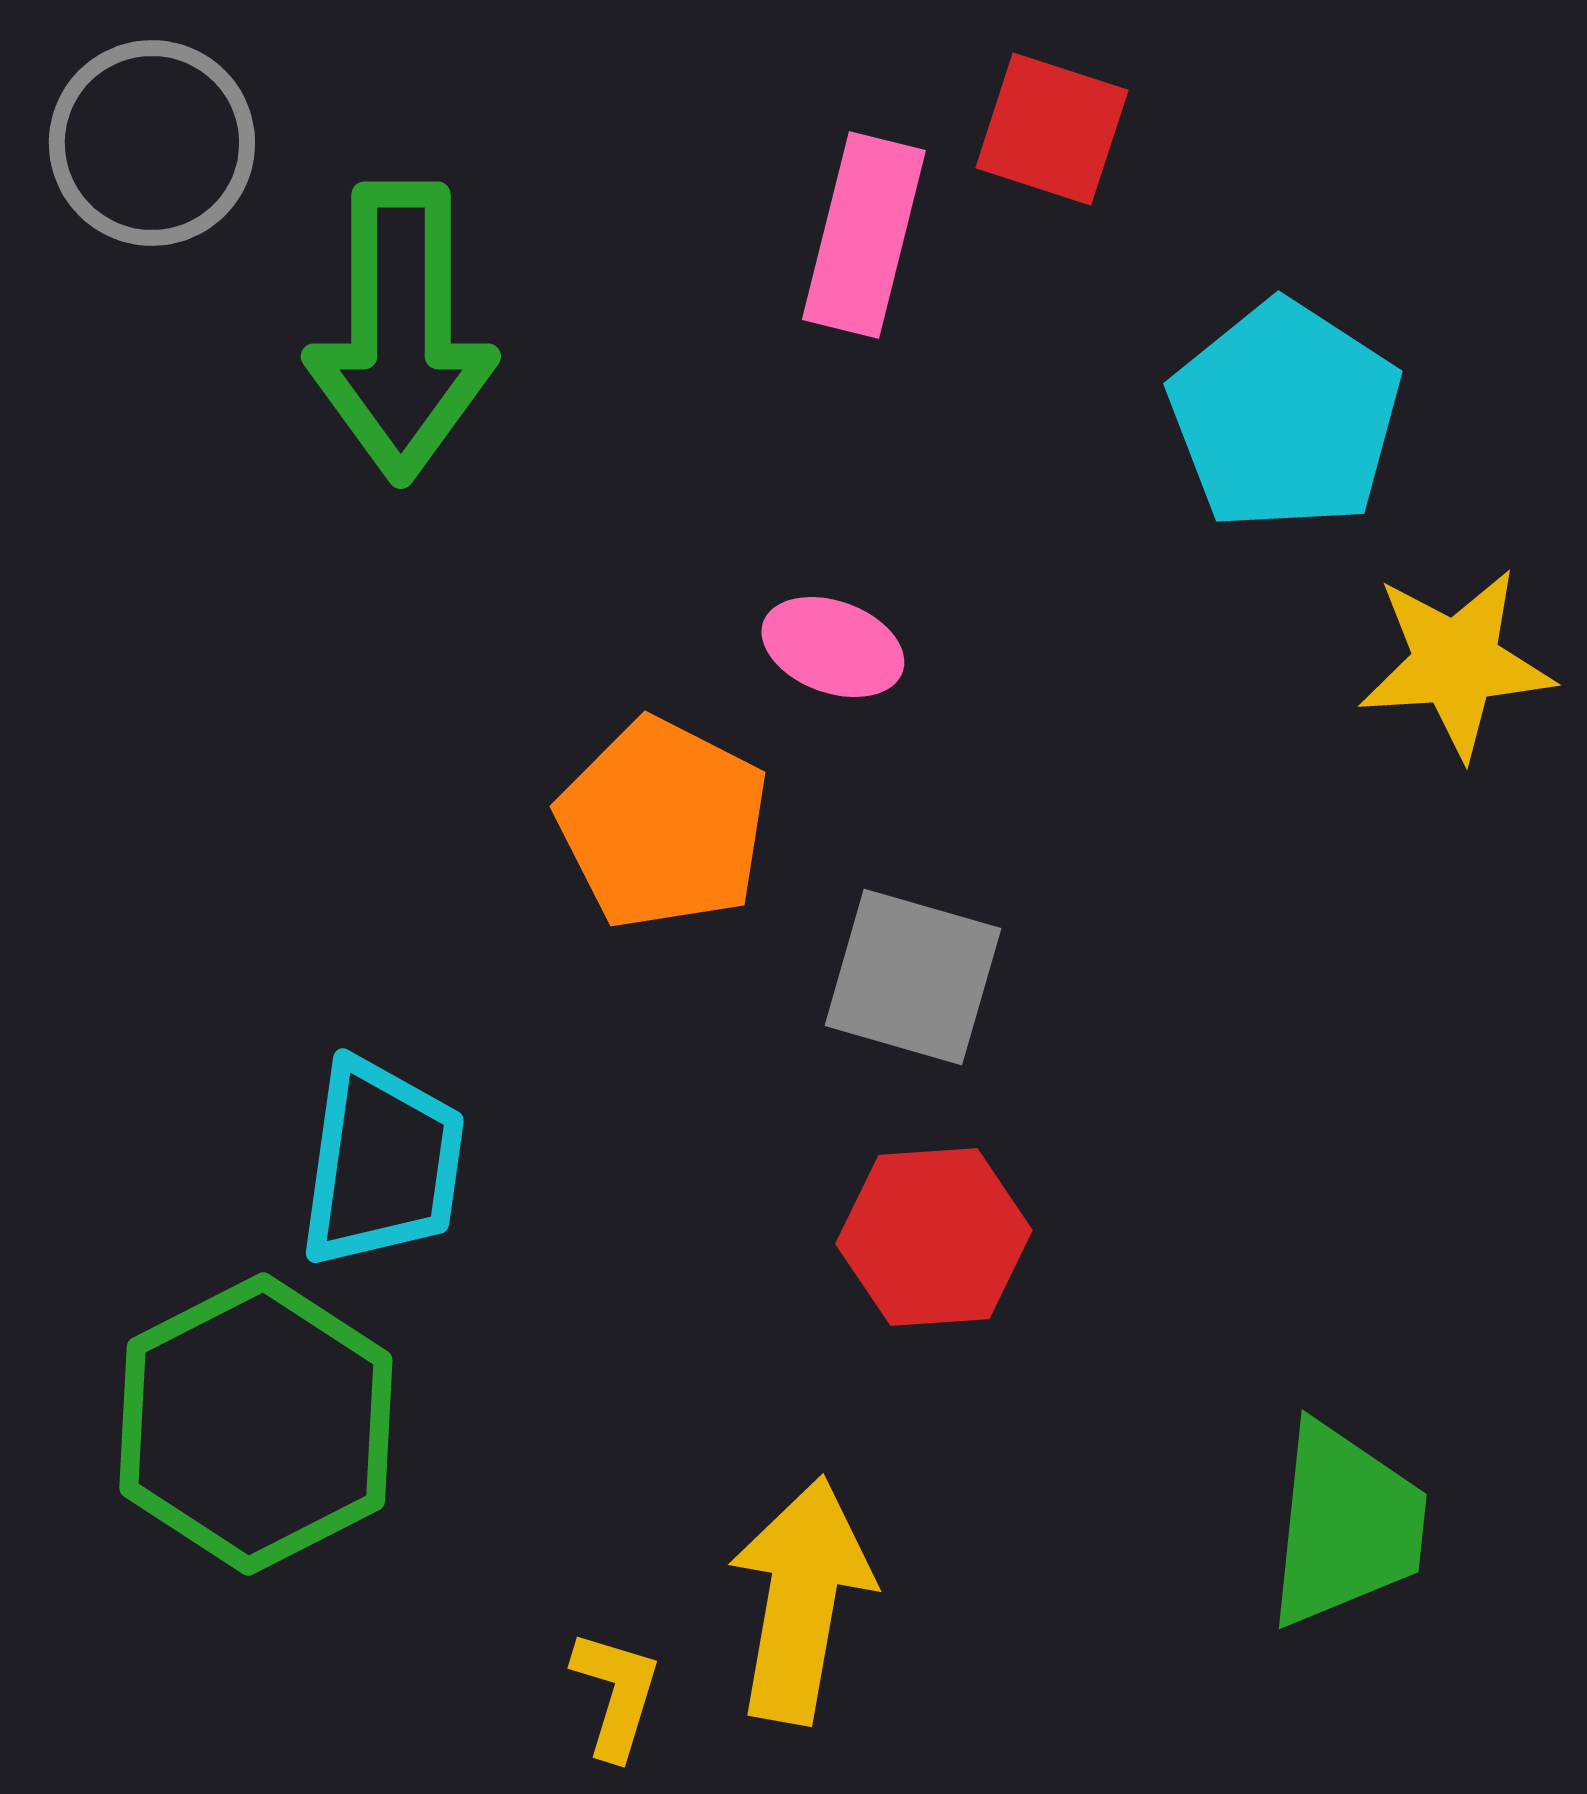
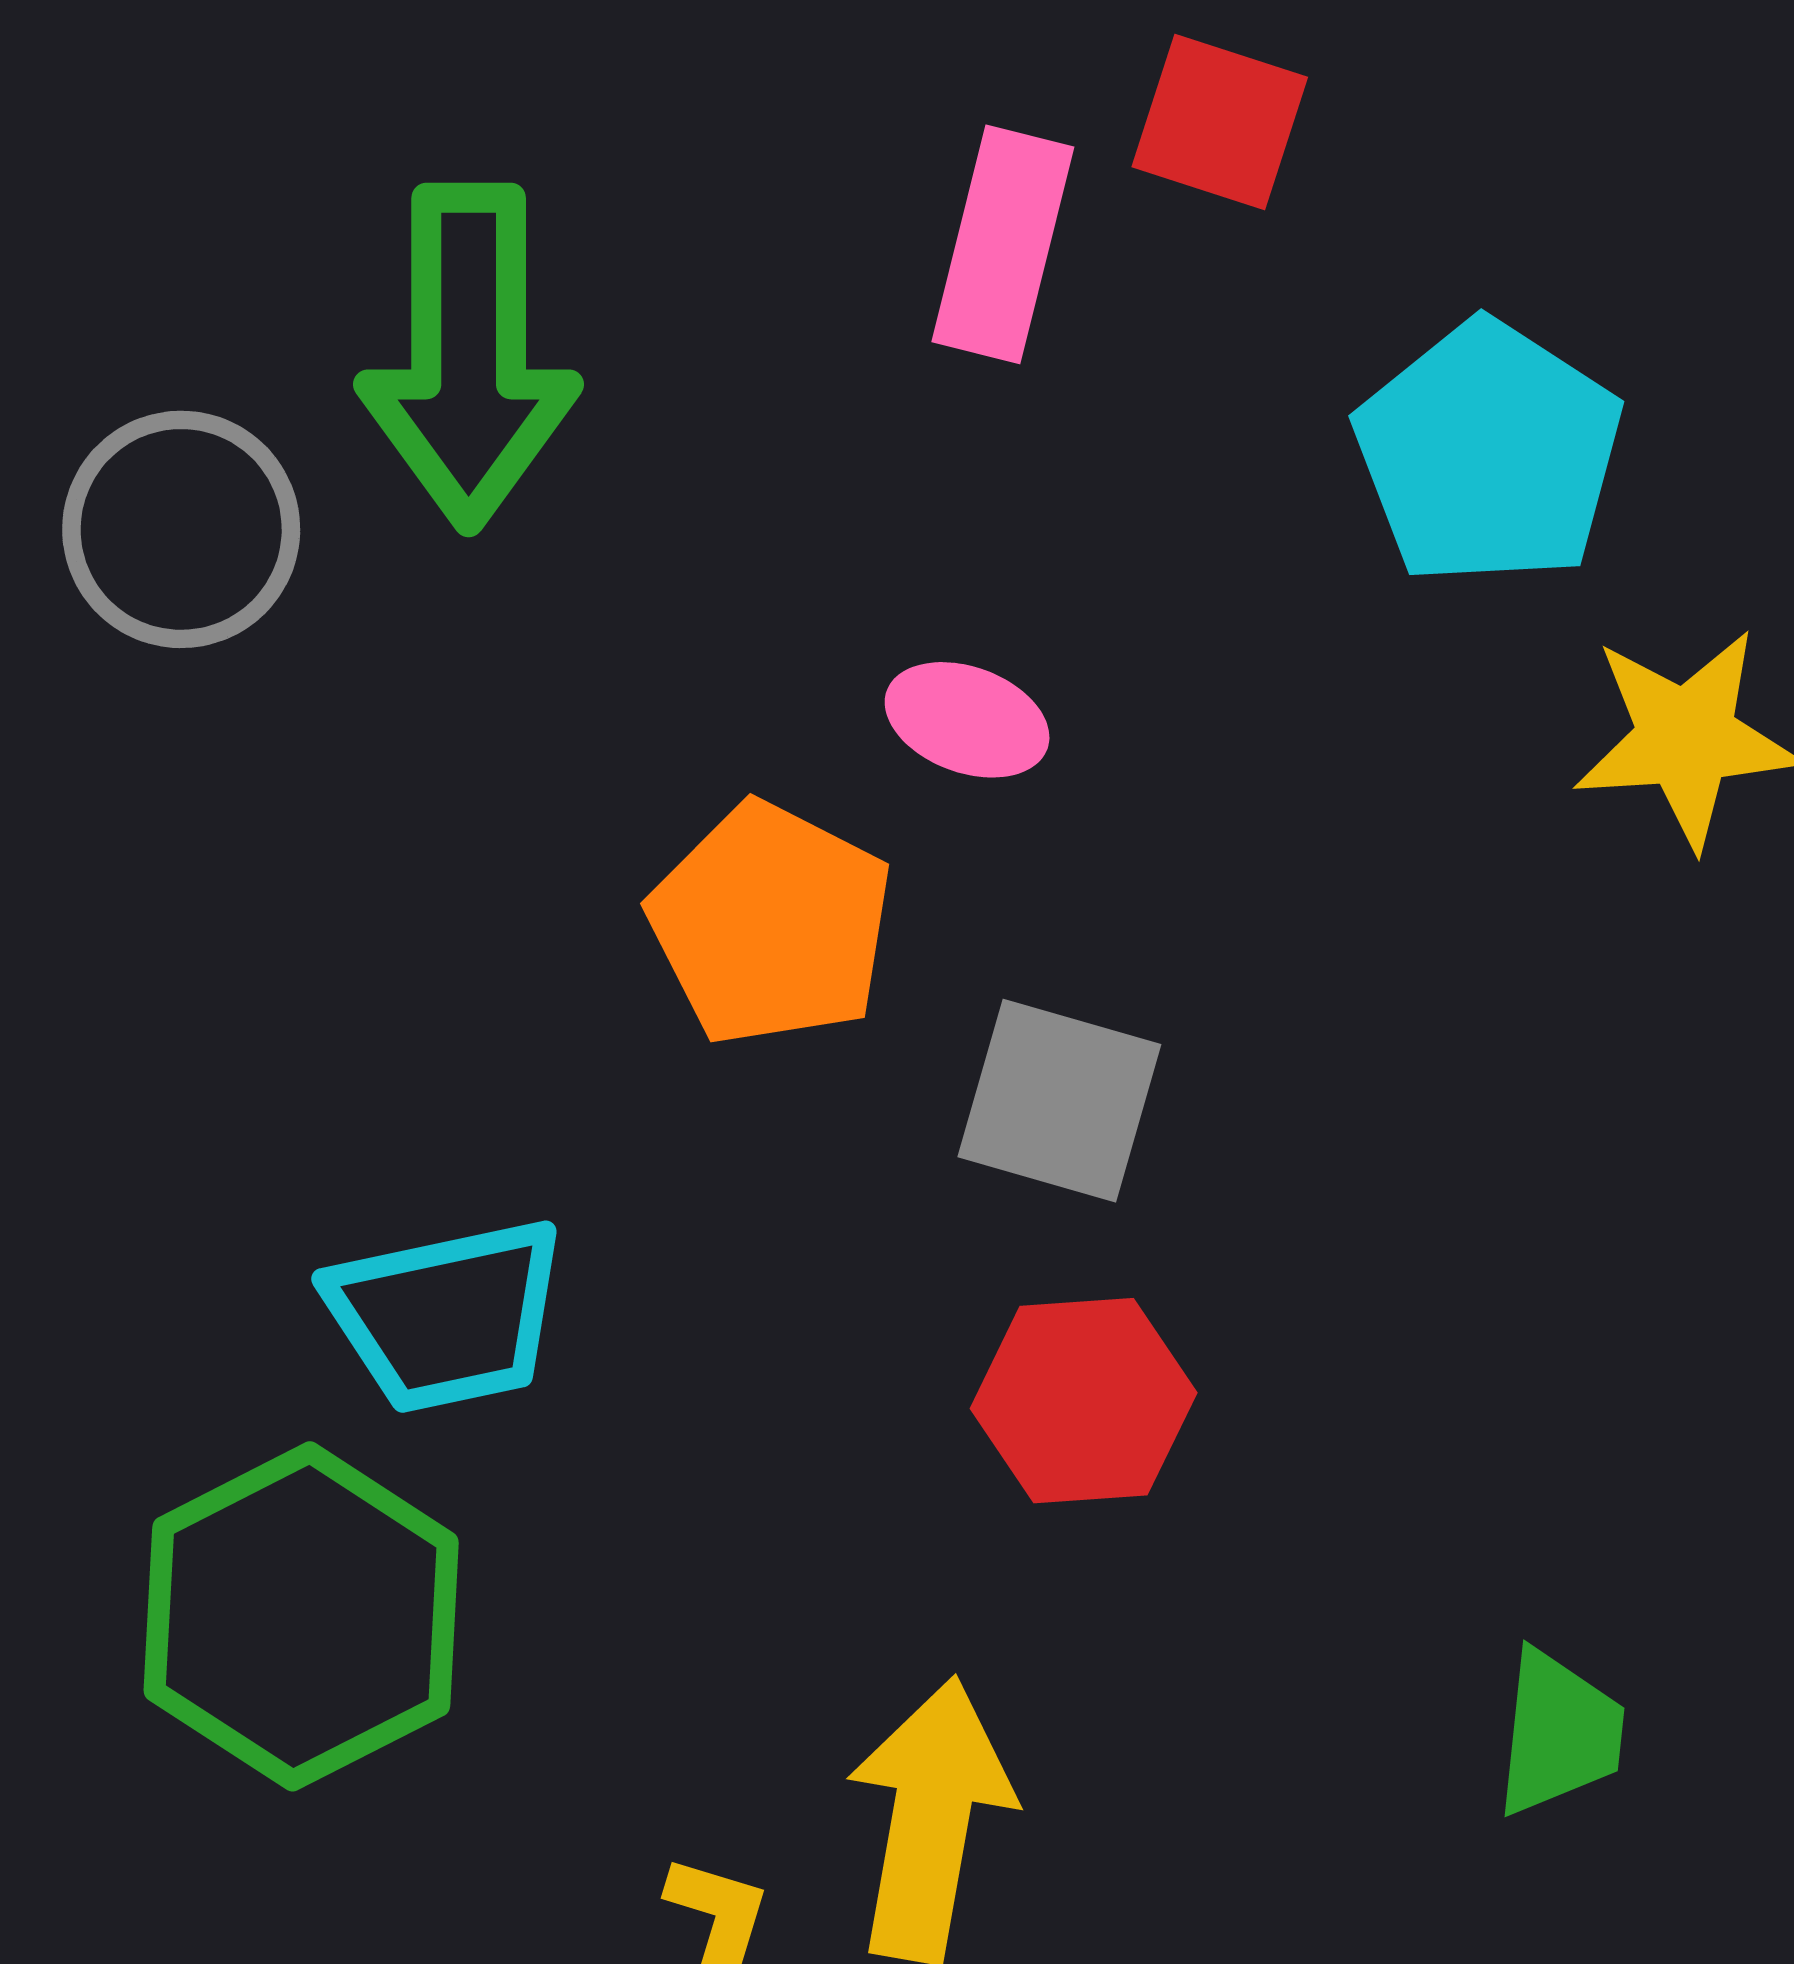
gray circle: (152, 143) -> (181, 529), moved
cyan trapezoid: (382, 1163) -> (447, 1315), turned 70
green trapezoid: (1346, 1525) -> (1559, 1733), size x0.7

